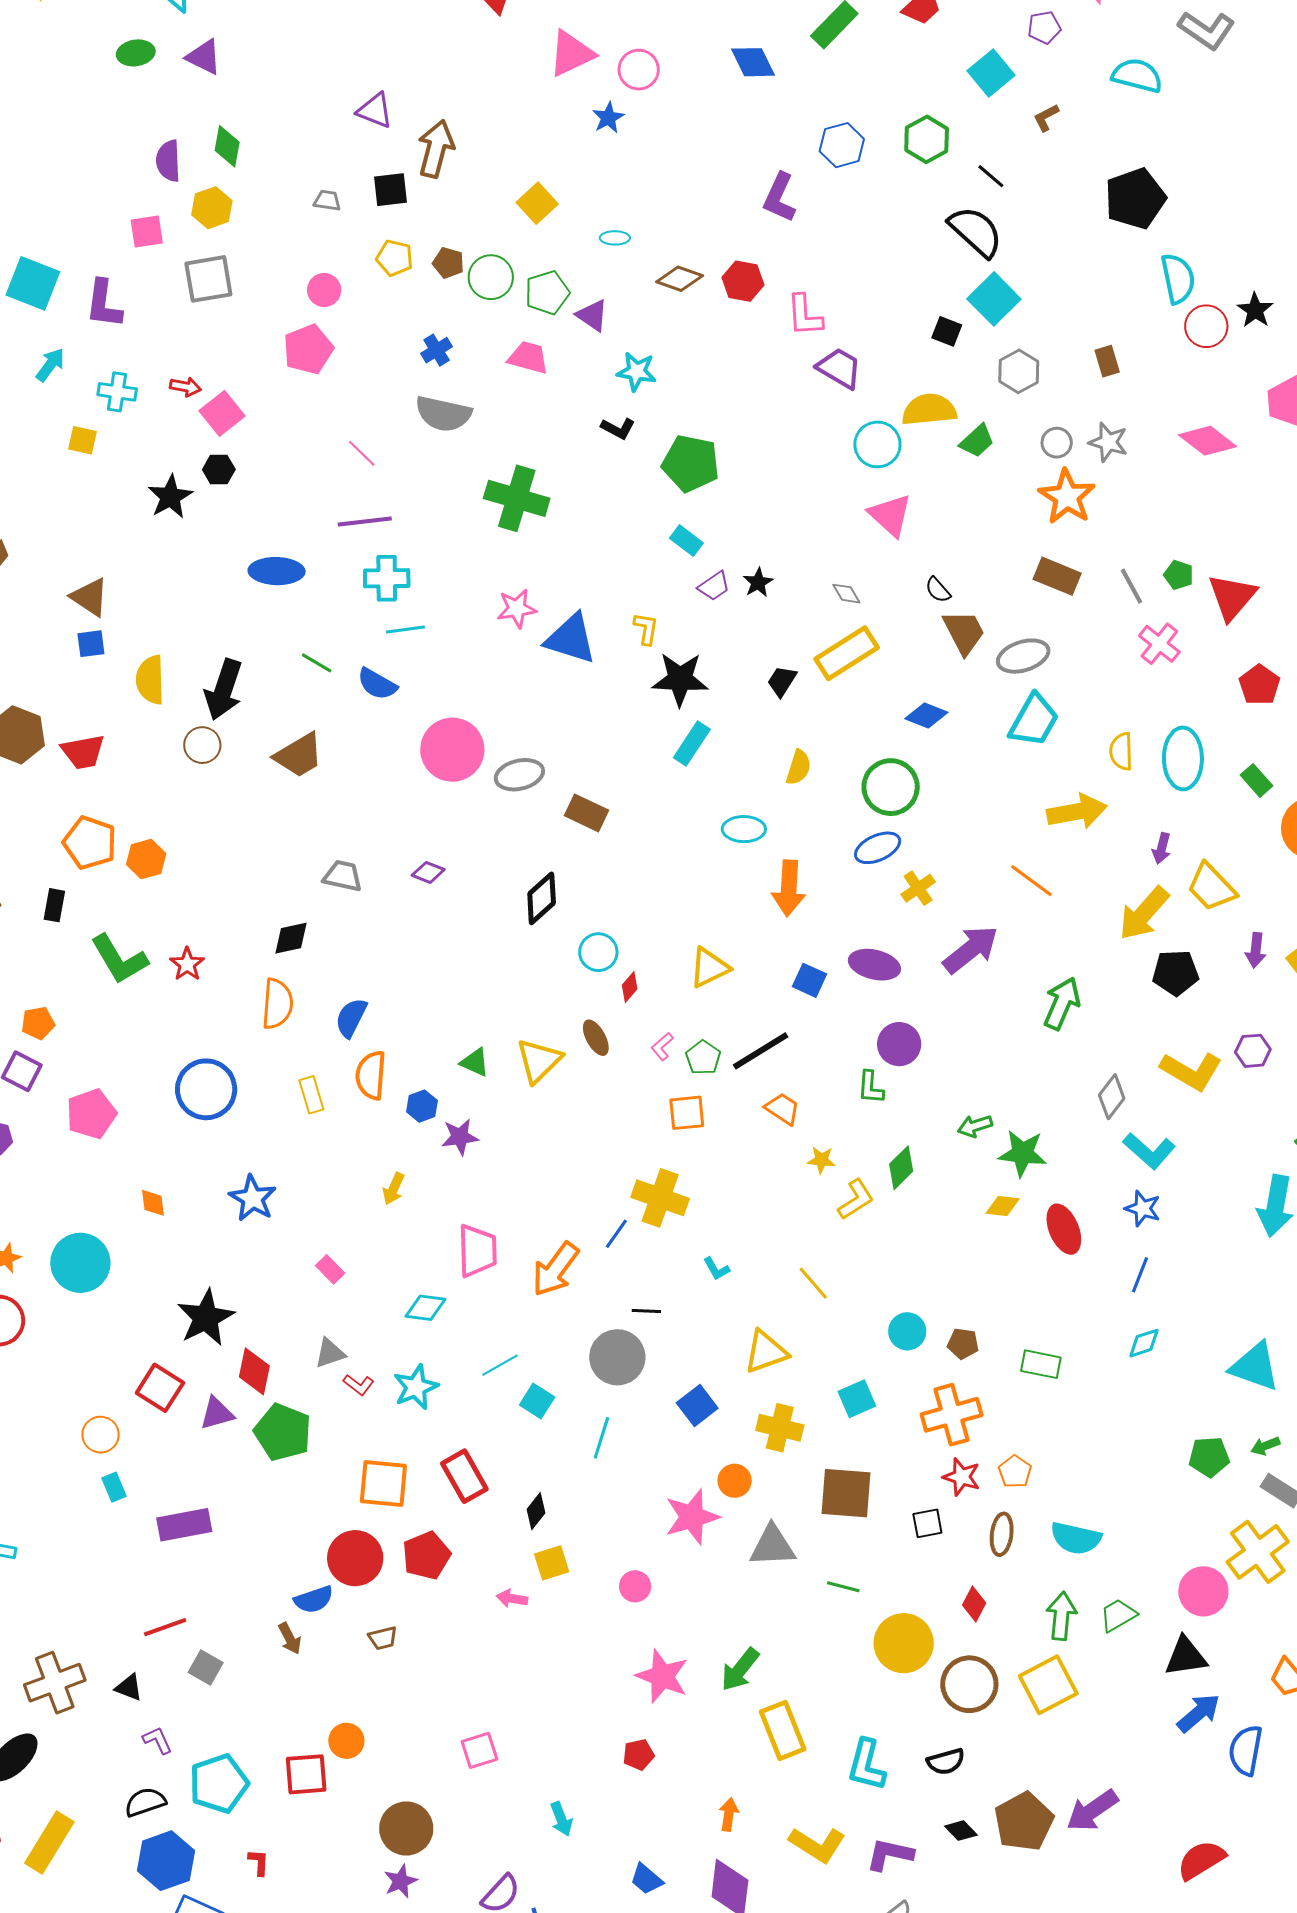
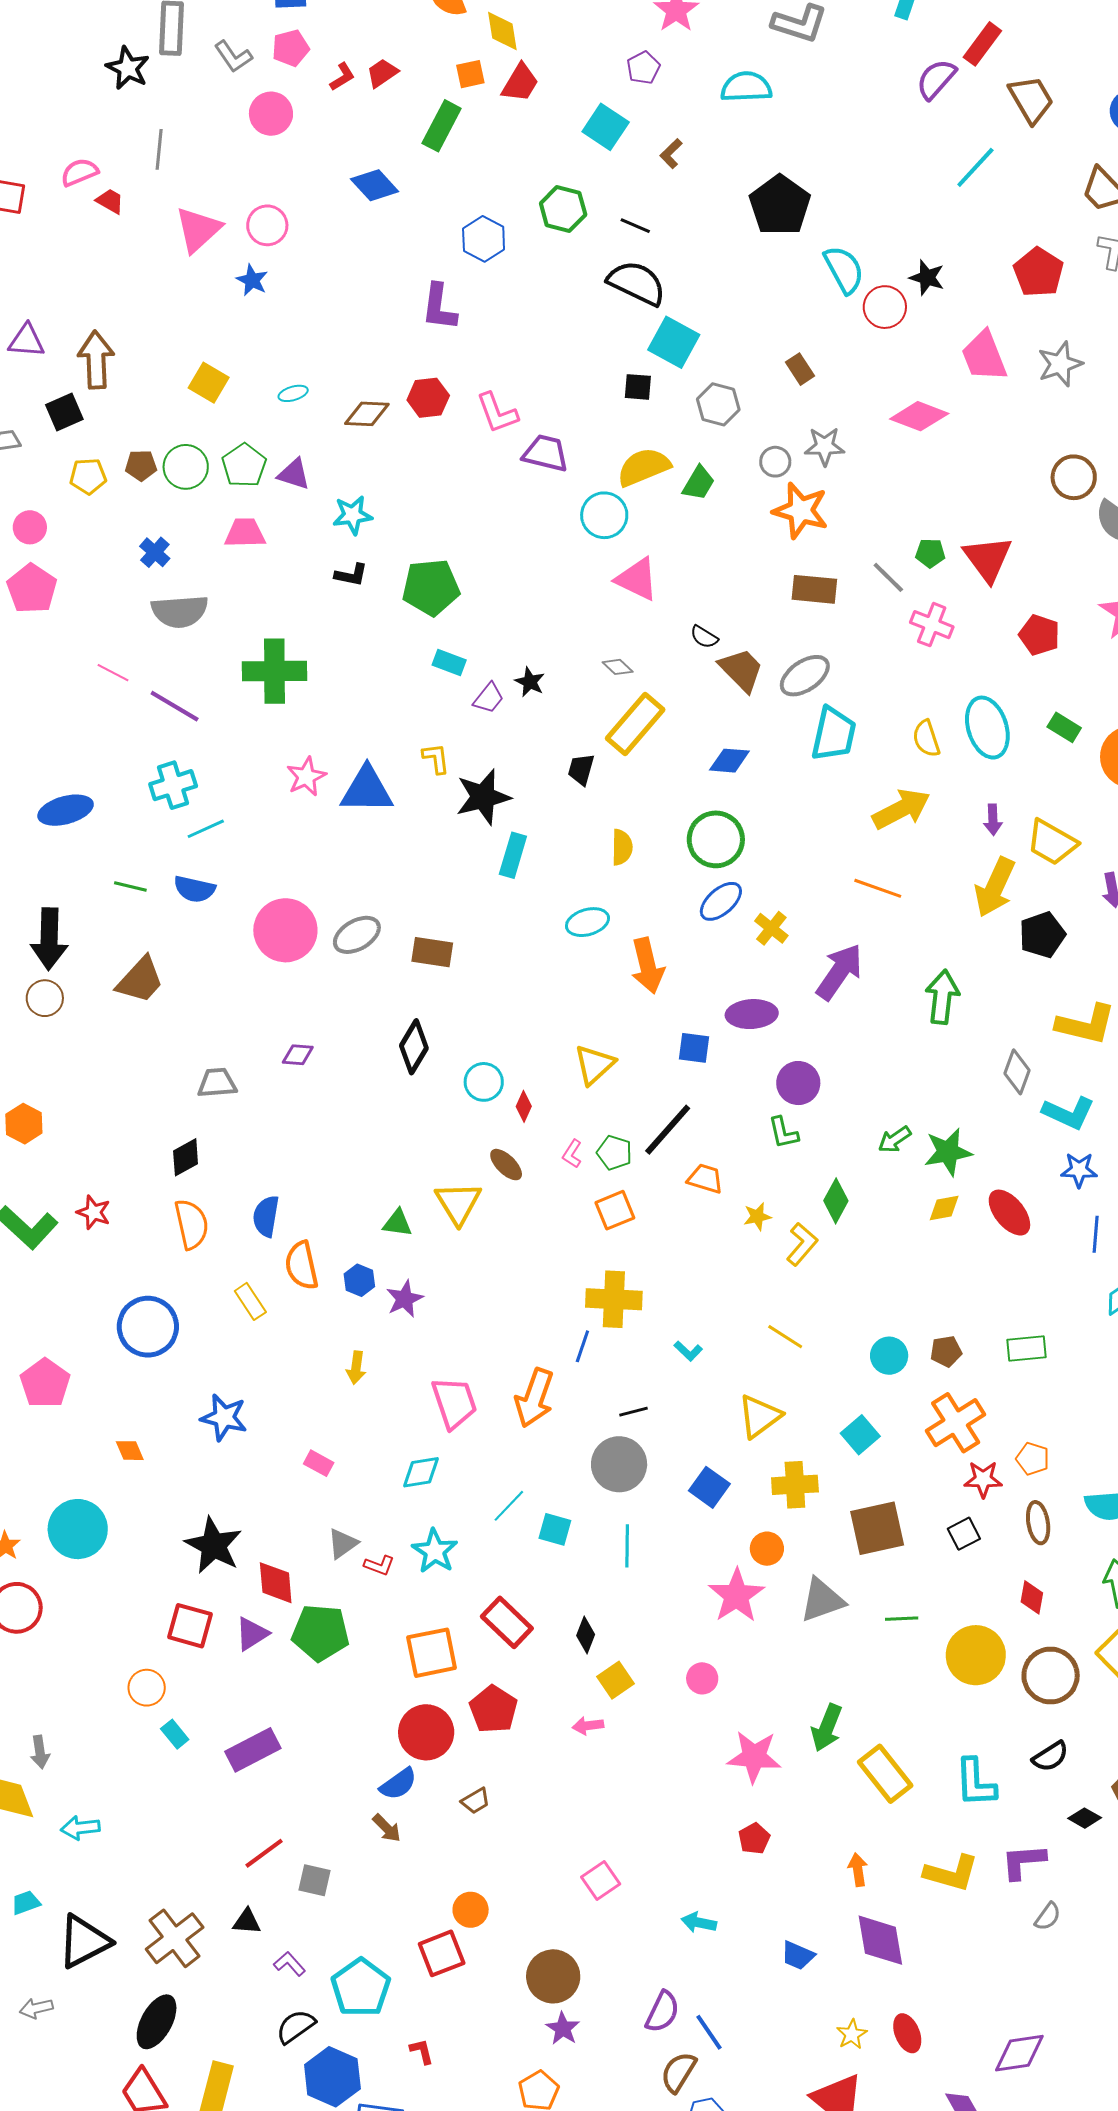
purple line: (365, 521) -> (175, 706), moved, turned 54
cyan arrow: (561, 1819) -> (699, 1923), turned 140

